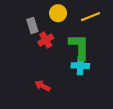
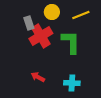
red cross: (46, 40) -> (41, 36), size x1.6
cyan cross: (80, 66) -> (72, 83), moved

